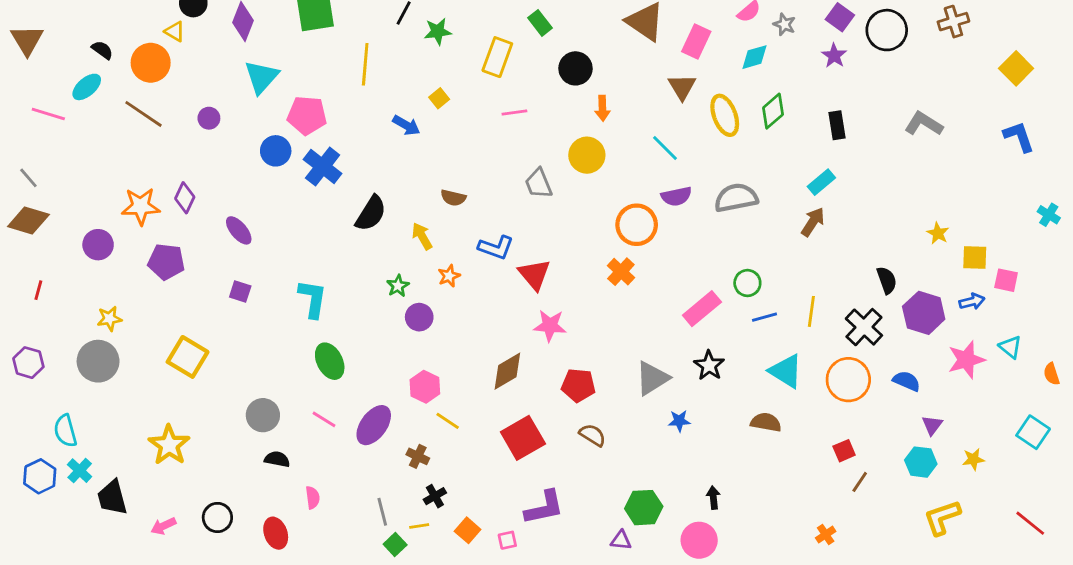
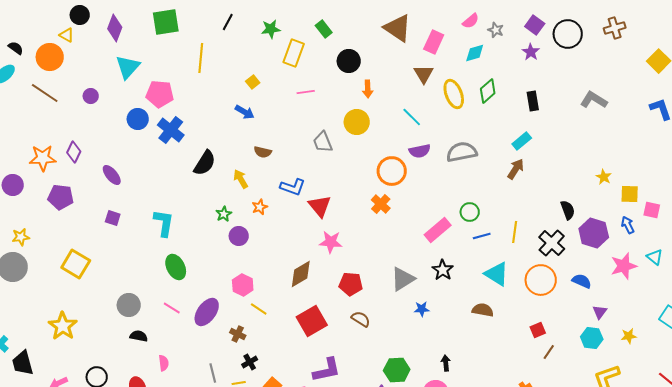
green star: (438, 31) -> (271, 29), moved
blue arrow: (406, 125) -> (245, 112), moved
blue arrow: (972, 301) -> (628, 225), turned -102

